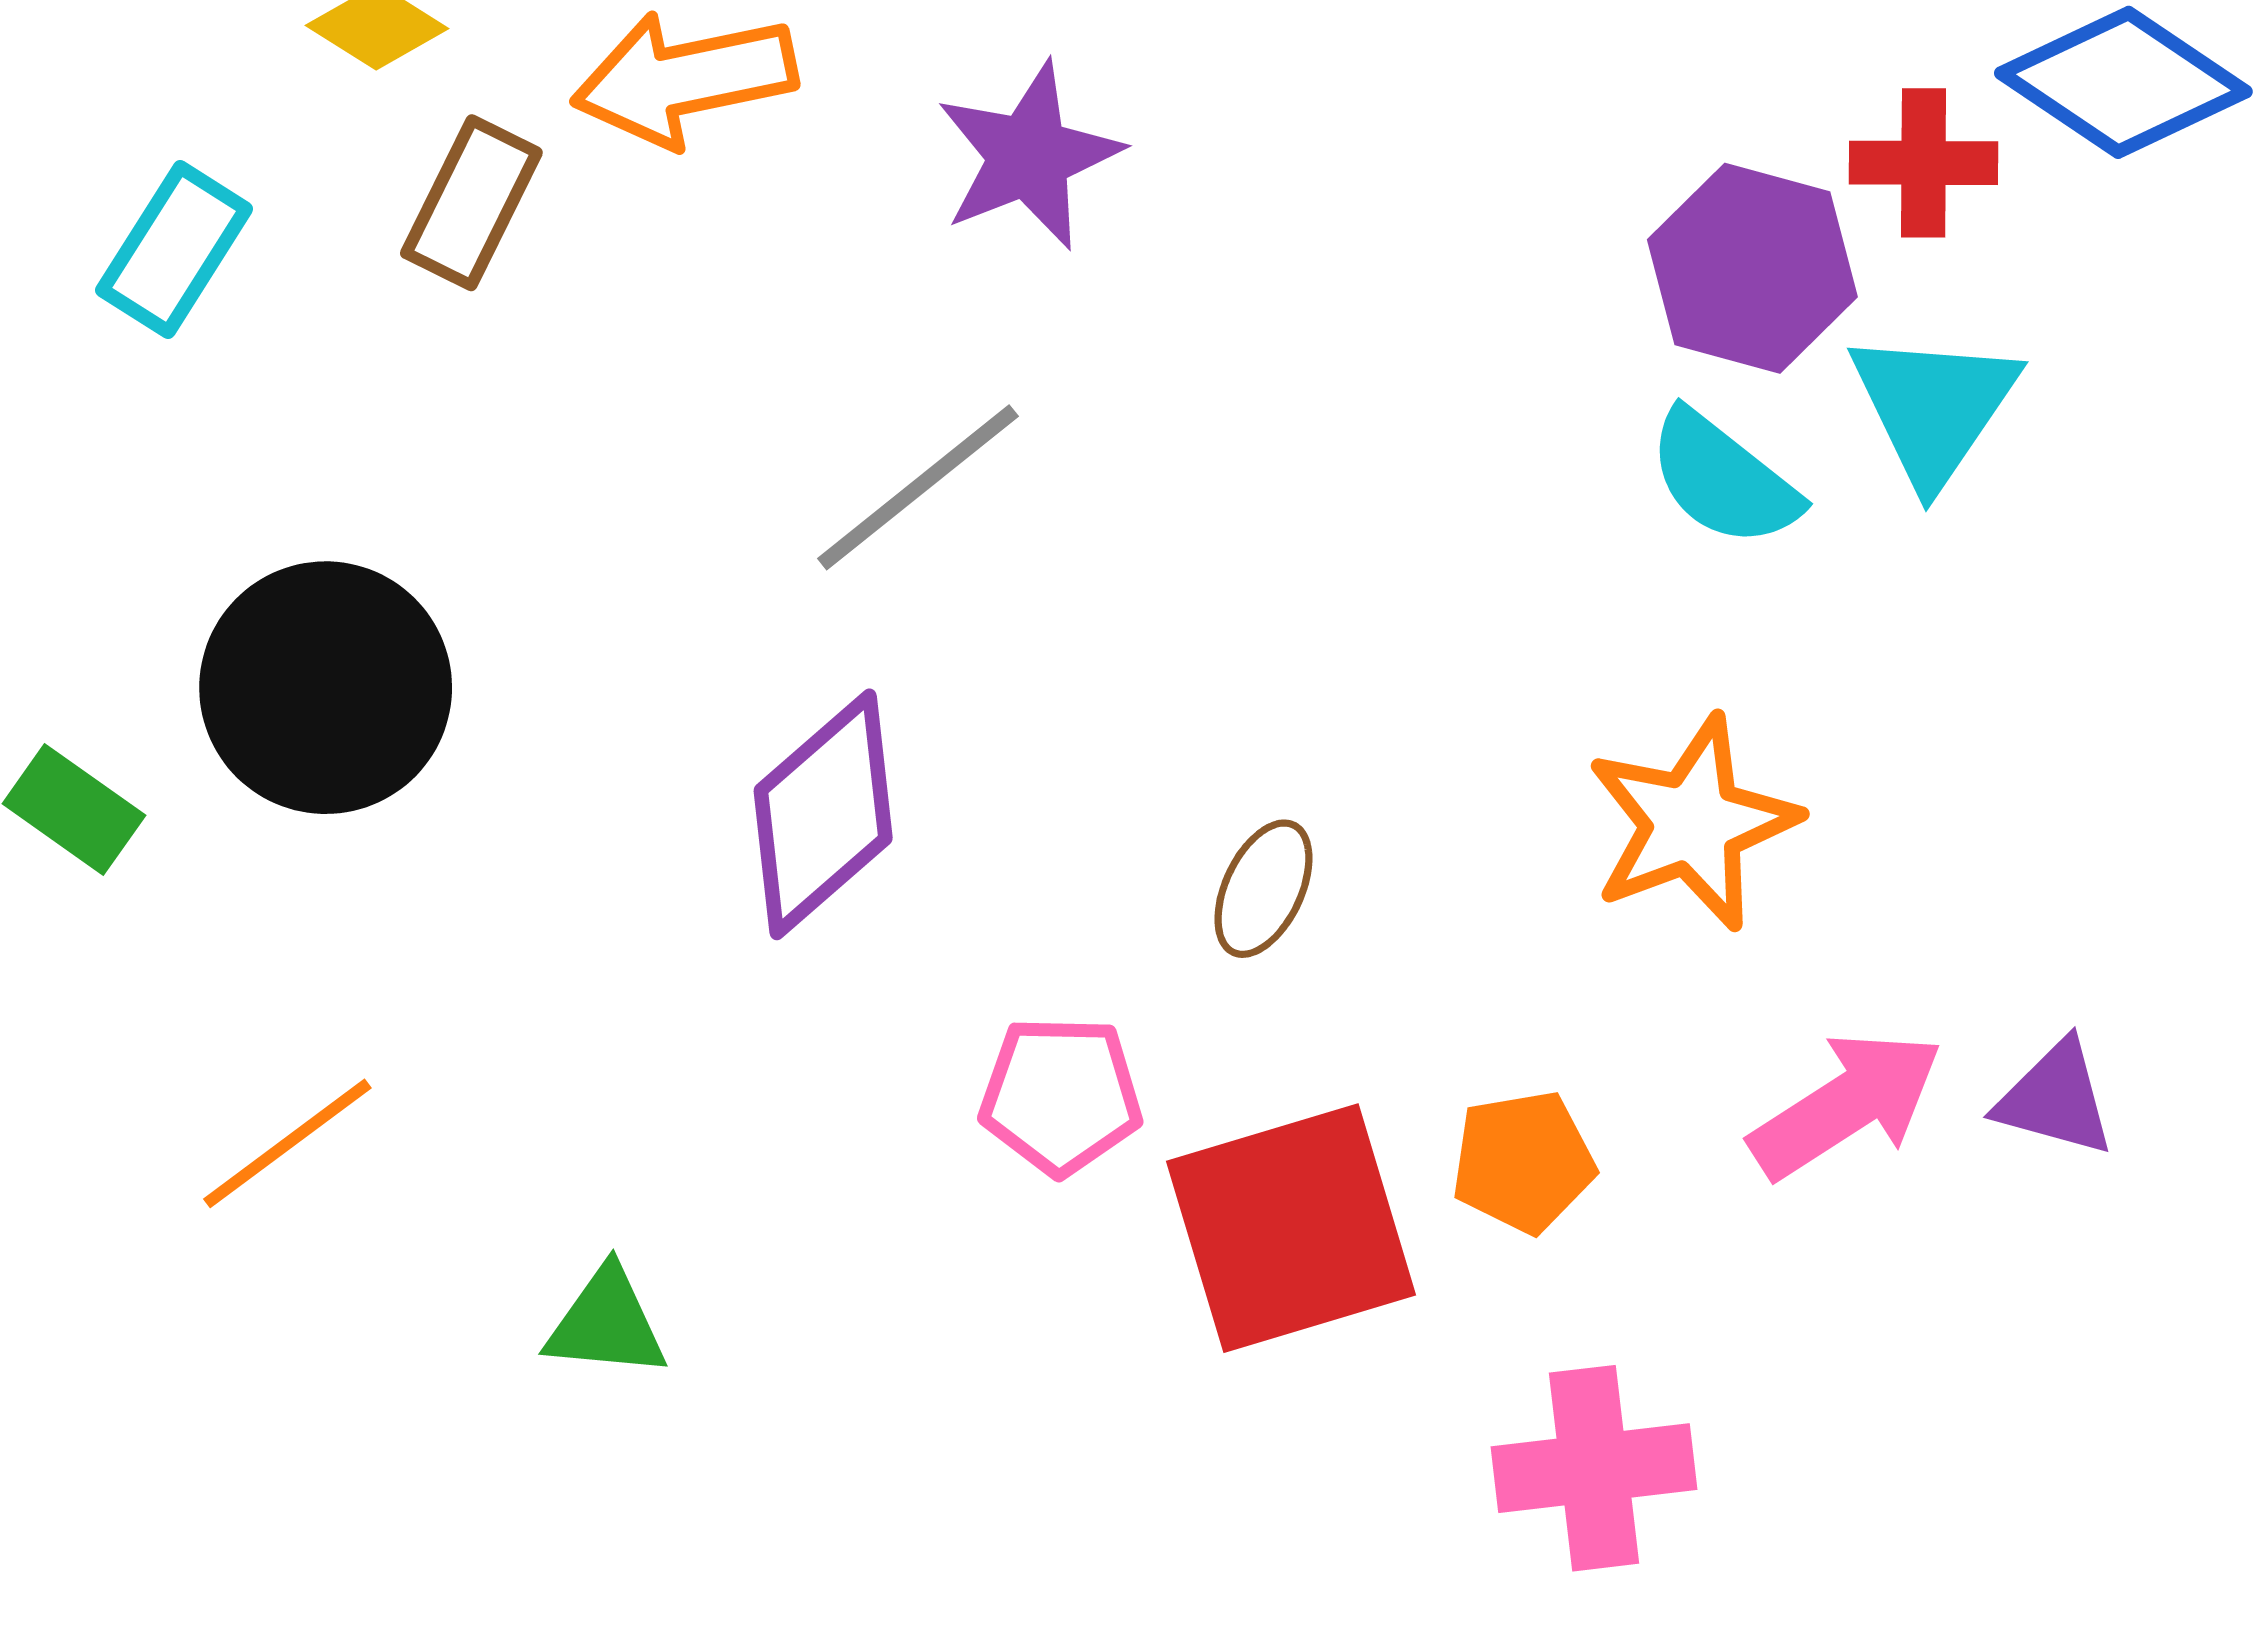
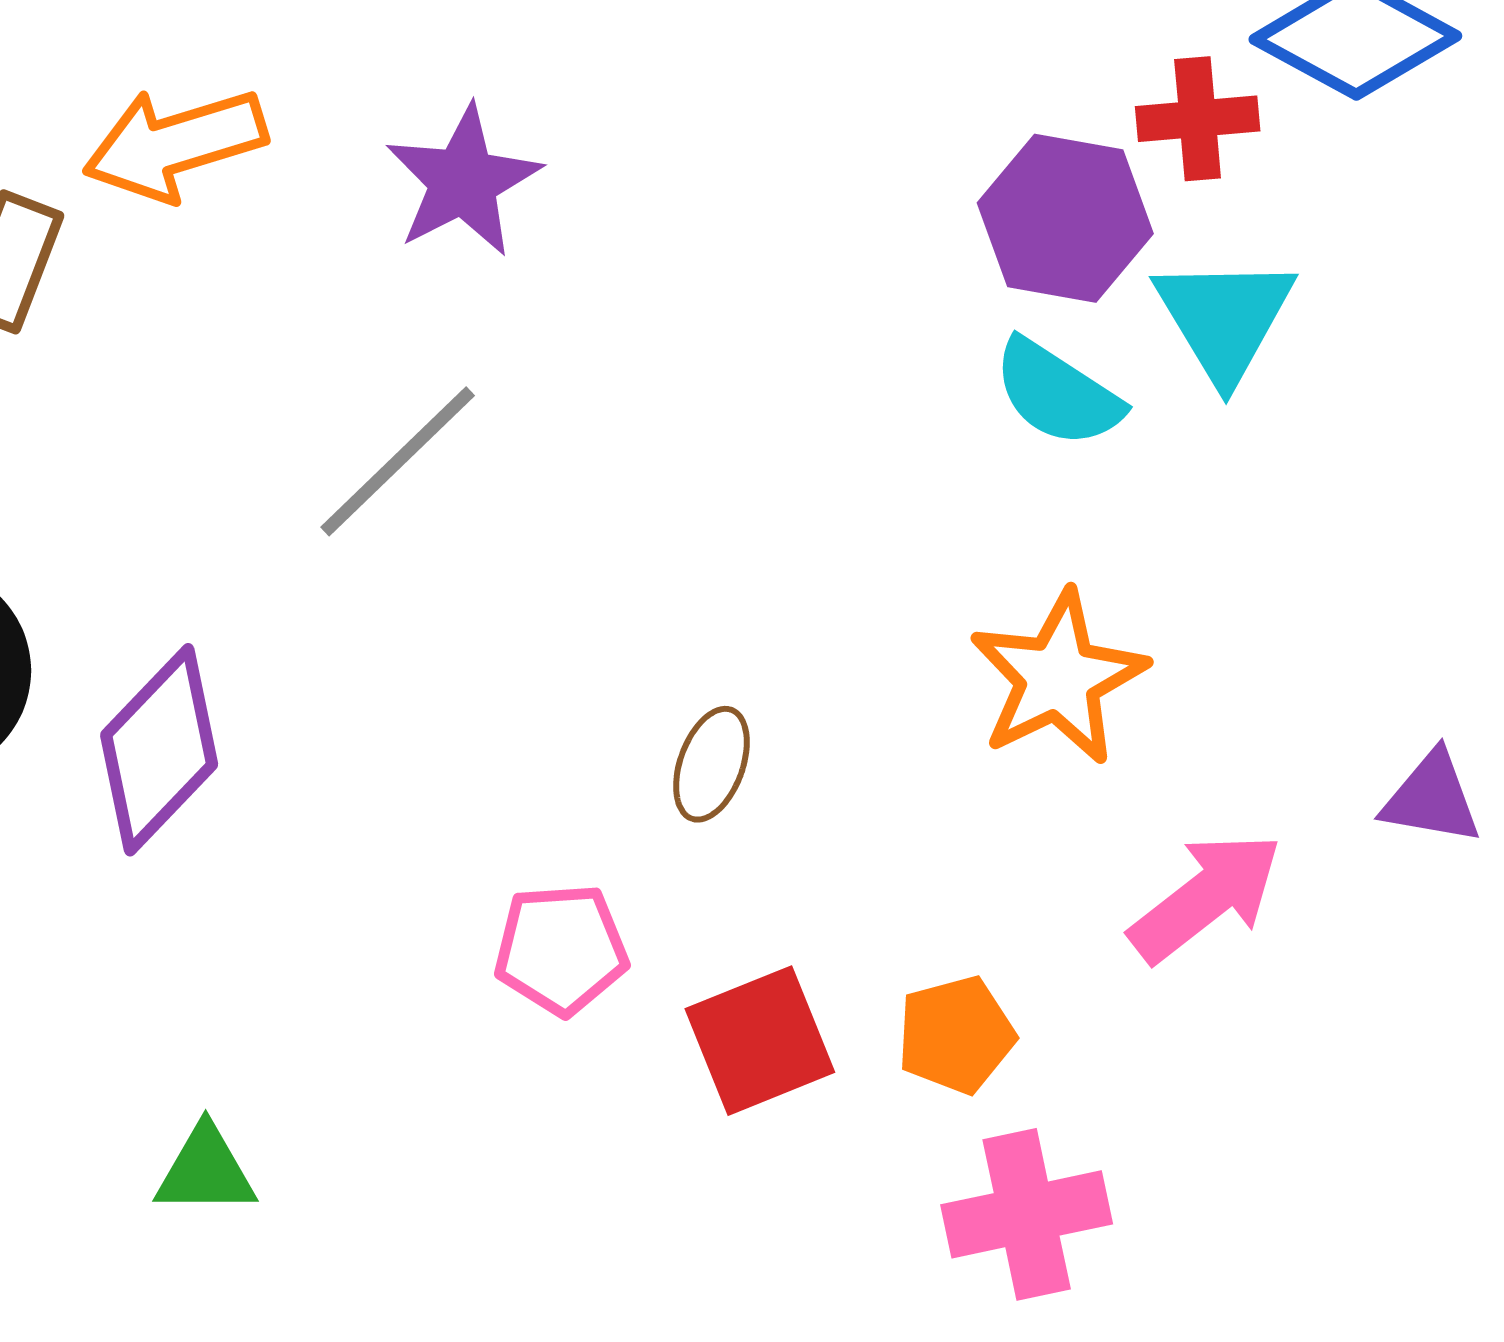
purple diamond: (823, 814) -> (159, 750), moved
purple triangle: (2055, 1099) -> (1432, 798), moved
orange pentagon: (1523, 1162) -> (956, 1035), moved
red square: (1291, 1228) -> (760, 1041), size x0.7

